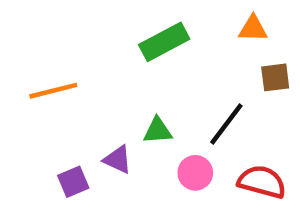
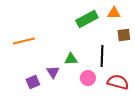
green rectangle: (164, 42) -> (87, 19), moved
black line: (226, 124) -> (102, 56), turned -35
purple triangle: (118, 160) -> (53, 72), turned 32

